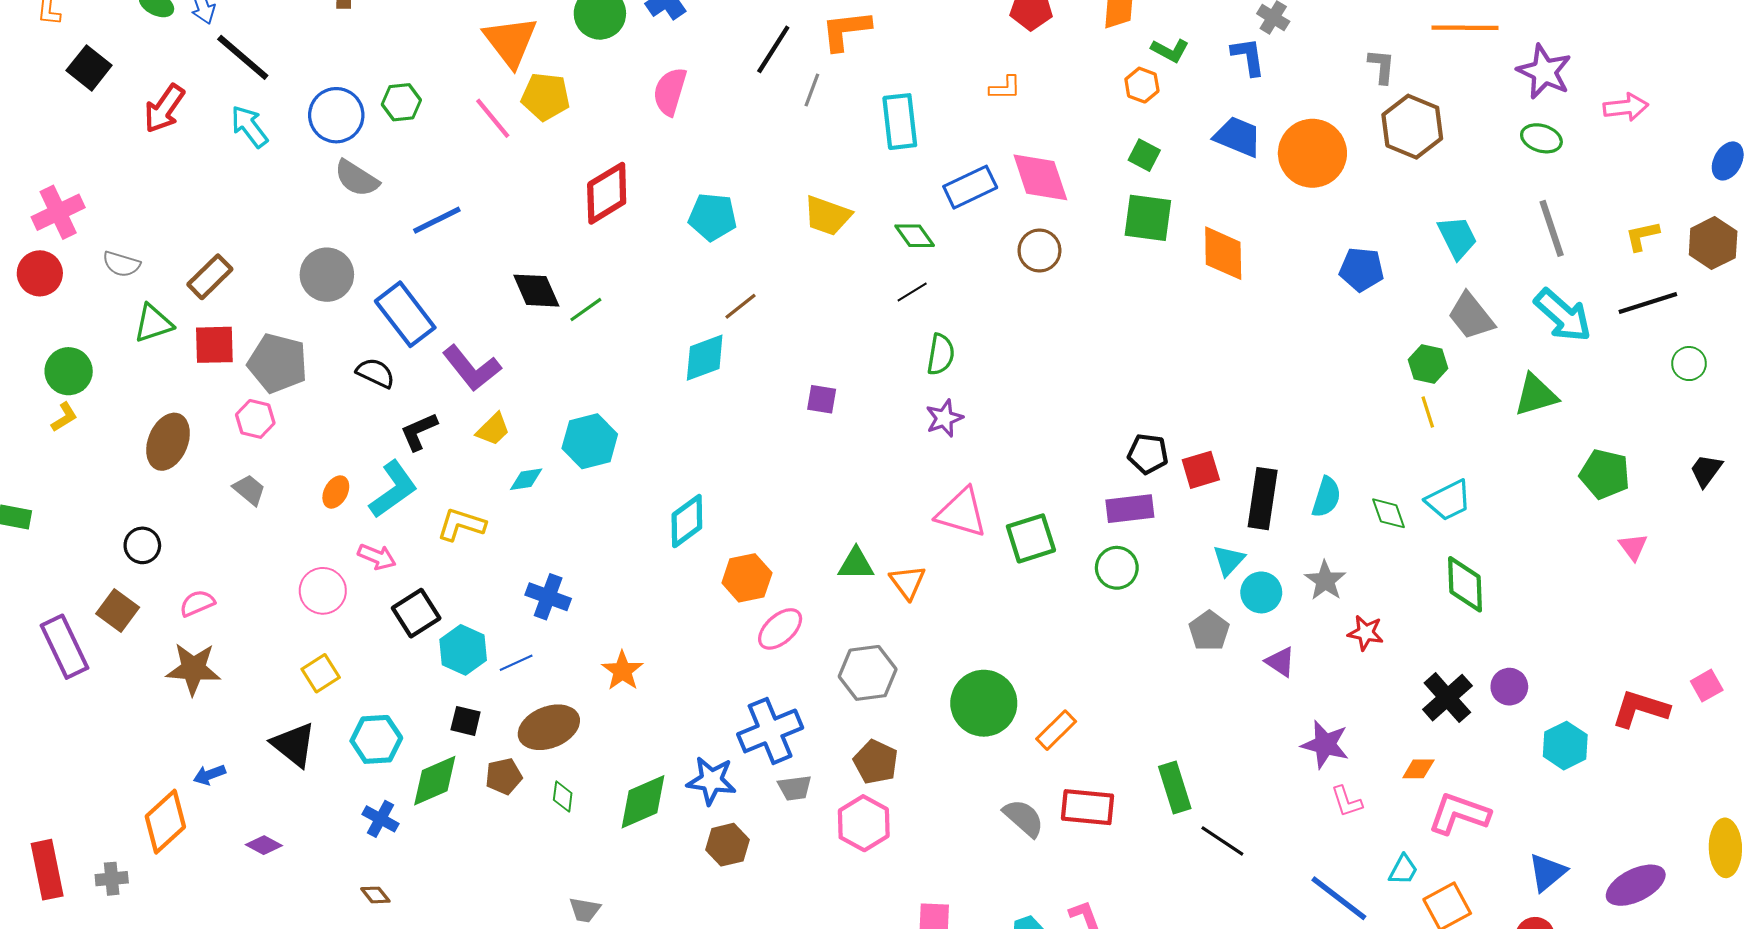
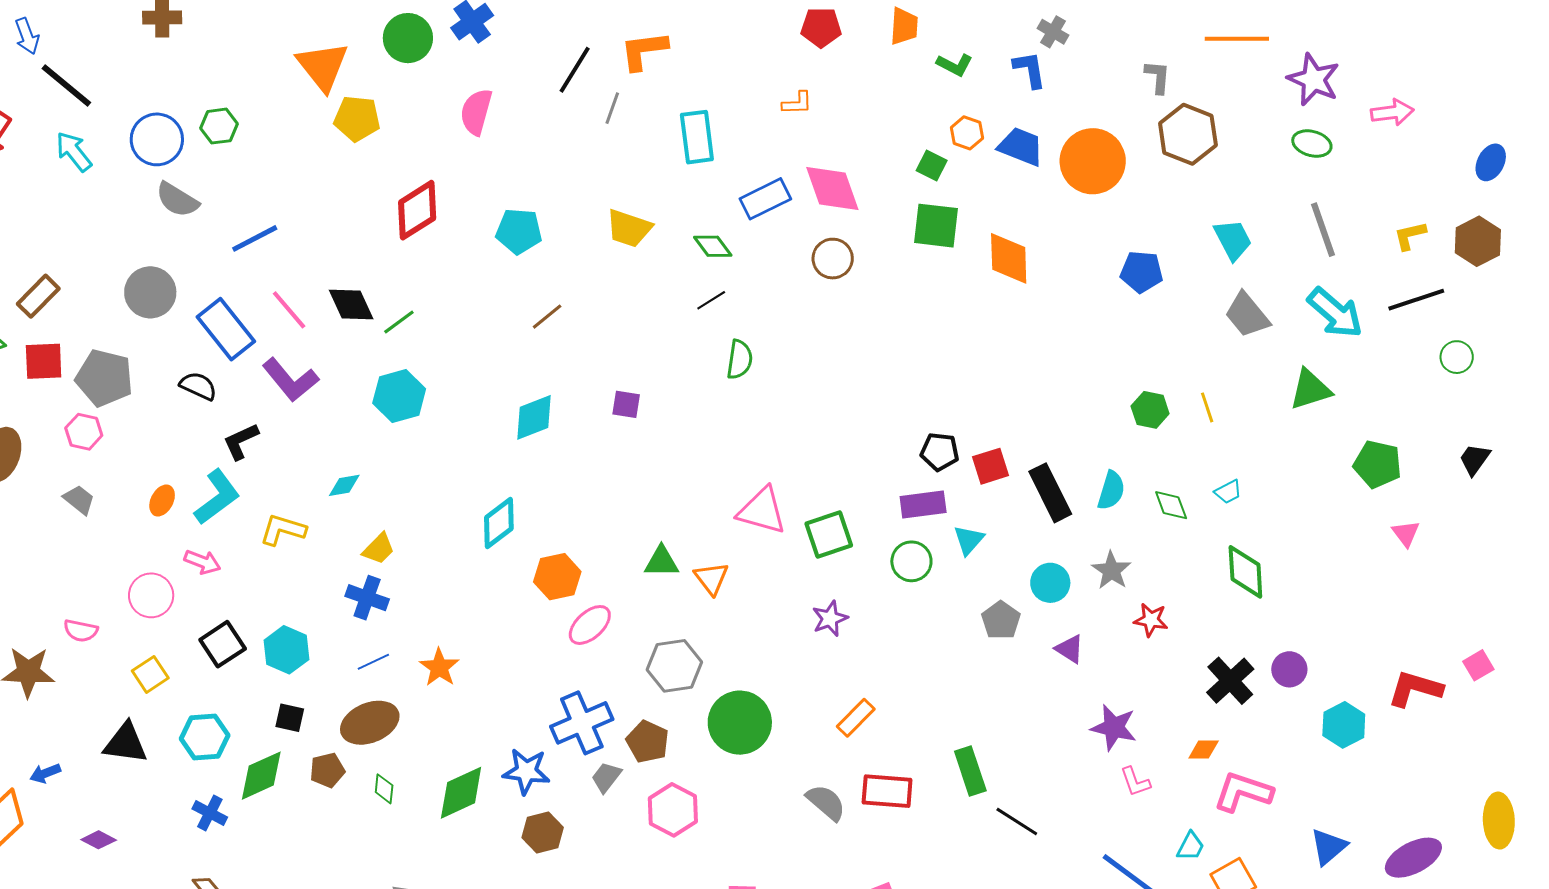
orange hexagon: (1142, 85) -> (967, 133), moved
pink line: (493, 118) -> (289, 310), moved
cyan diamond: (705, 358) -> (534, 417), moved
green hexagon: (1428, 364) -> (1150, 410), moved
purple star: (944, 418) -> (830, 618), moved
yellow trapezoid: (493, 429) -> (379, 549), moved
cyan hexagon: (590, 441) -> (399, 396), moved
black rectangle: (1263, 499) -> (1050, 493), turned -34
cyan trapezoid: (1448, 500) -> (1228, 492), size x0.6
cyan triangle: (1229, 560) -> (969, 540), moved
pink semicircle: (197, 603) -> (81, 631), moved, turned -144
black square: (416, 613) -> (223, 644), moved
blue line: (516, 663) -> (373, 662), moved
green circle: (984, 703) -> (740, 723), moved
black triangle: (294, 745) -> (126, 743), turned -30
brown pentagon: (876, 762) -> (648, 742), moved
gray trapezoid: (795, 788) -> (606, 777), turned 136

